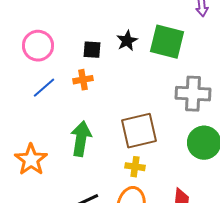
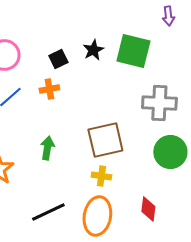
black square: (92, 50) -> (58, 59), turned -30
green arrow: (81, 139) -> (47, 148), size x0.7

